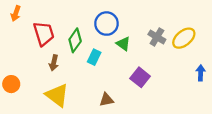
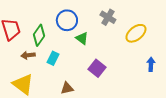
gray cross: (157, 37) -> (108, 17), moved
cyan rectangle: (94, 57) -> (53, 58), moved
brown arrow: (54, 63) -> (28, 55), moved, turned 72

